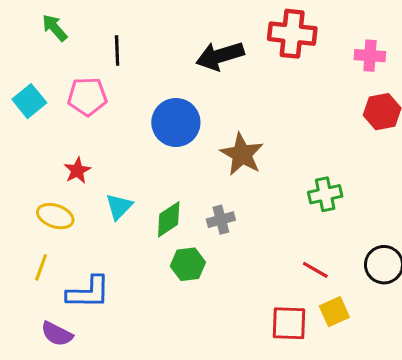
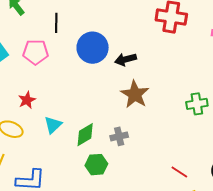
black arrow: (220, 56) -> (126, 59), moved, size x0.7
blue circle: (176, 122) -> (93, 48), moved
green cross: (325, 194) -> (197, 104), moved

